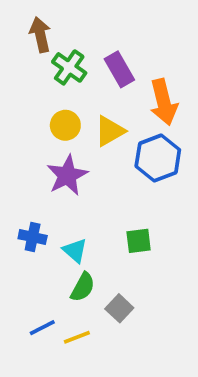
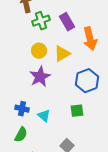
green cross: (69, 67) -> (41, 21), turned 36
blue hexagon: (158, 158) -> (87, 81), moved
green semicircle: (83, 287) -> (21, 135), moved

